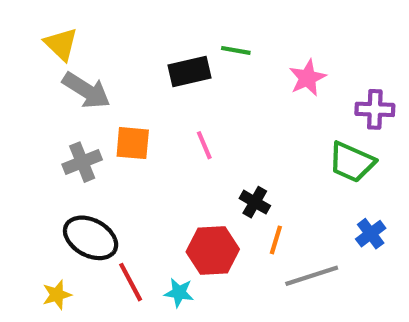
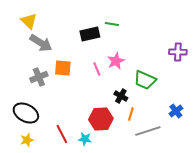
pink star: (307, 78) -> (116, 61), moved
green trapezoid: (352, 162) -> (145, 80), moved
black ellipse: (91, 238) -> (26, 113), moved

